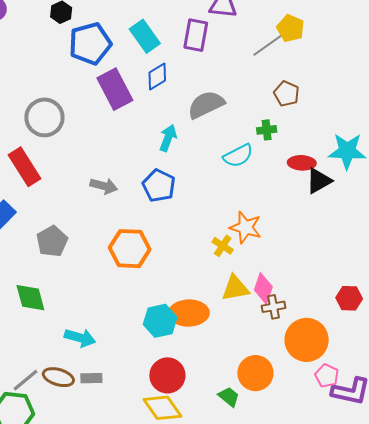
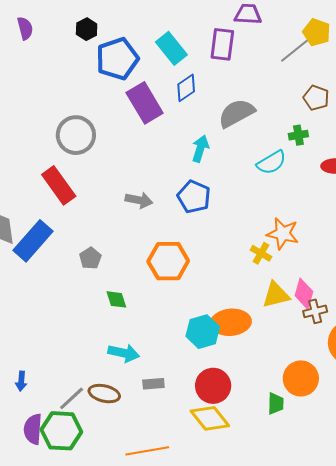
gray pentagon: (52, 241) -> (90, 258), size x0.7
green diamond: (30, 298) -> (116, 299), moved, size x0.7
gray rectangle: (91, 378) -> (153, 384), moved
green trapezoid: (229, 397) -> (276, 404), turned 55

